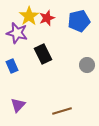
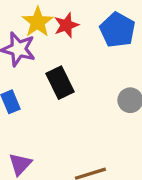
blue pentagon: (79, 21) -> (117, 30), turned -30

